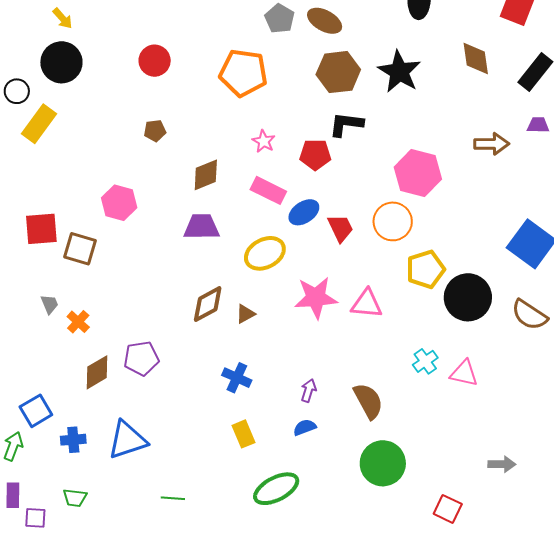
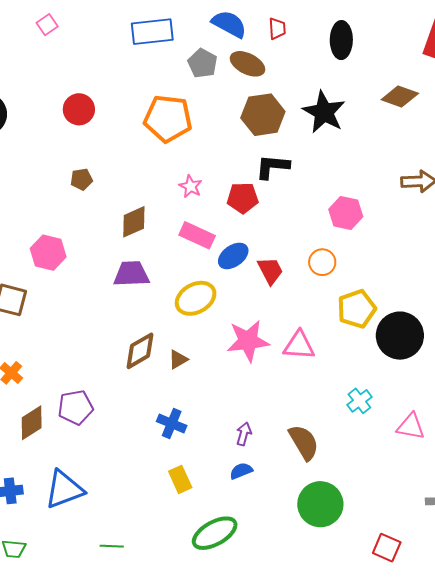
brown diamond: (476, 58) -> (400, 97), turned -60
pink hexagon: (418, 173) -> (346, 213), size x0.7
orange circle: (393, 221) -> (322, 262), size x0.7
pink triangle: (464, 373) -> (411, 426), moved

